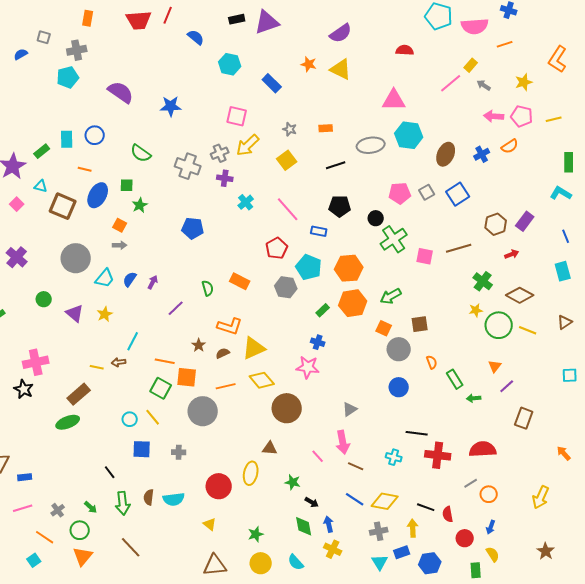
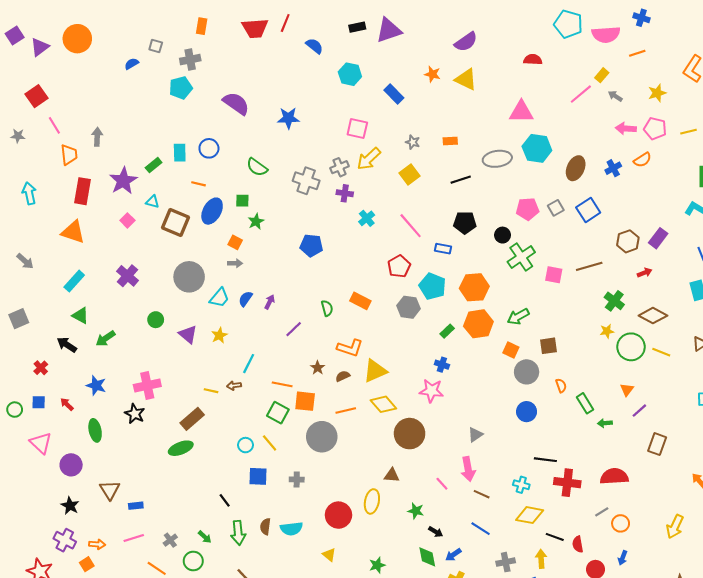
yellow diamond: (385, 501) -> (530, 515), moved
blue arrow: (329, 524) -> (453, 555), turned -112

